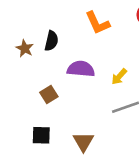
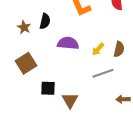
brown square: (49, 94) -> (26, 63), moved, size x1.5
black square: (41, 135) -> (48, 88), moved

